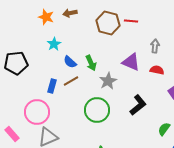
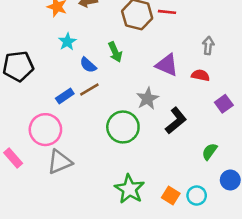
gray arrow: (155, 46) -> (208, 46), moved
green arrow: (91, 63) -> (115, 52), moved
gray star: (108, 81) -> (148, 99), moved
blue rectangle: (52, 86) -> (65, 96), turned 40

